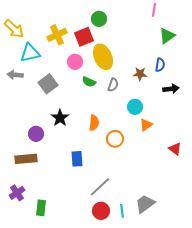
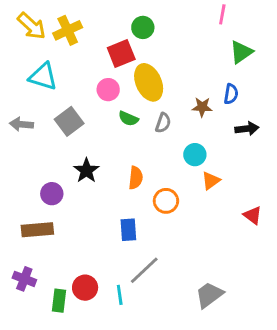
yellow arrow: (14, 29) -> (32, 26), moved
yellow cross: (57, 35) -> (68, 30), moved
cyan triangle: (30, 53) -> (43, 77), turned 30
gray arrow: (15, 75) -> (21, 124), moved
blue rectangle: (77, 159) -> (128, 230), moved
purple cross: (17, 193) -> (24, 279), turned -35
red circle: (101, 211) -> (85, 288), moved
cyan line: (122, 211) -> (120, 295), moved

